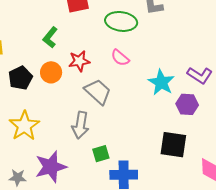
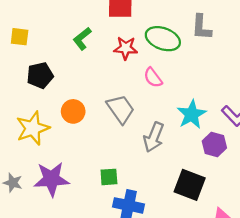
red star: (79, 61) -> (126, 48), moved
orange circle: (51, 72) -> (73, 111), moved
gray arrow: (80, 125) -> (154, 137), moved

